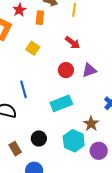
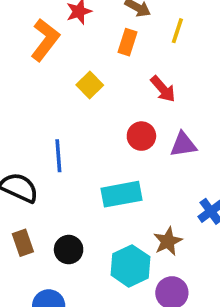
orange rectangle: (40, 18) -> (128, 42), moved
brown rectangle: (15, 149) -> (23, 243), moved

